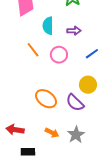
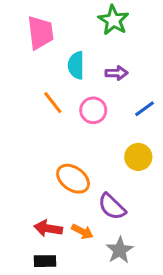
purple semicircle: (75, 103) -> (112, 207), moved
red arrow: (15, 130) -> (48, 228), moved
gray star: (76, 135) -> (120, 250), moved

